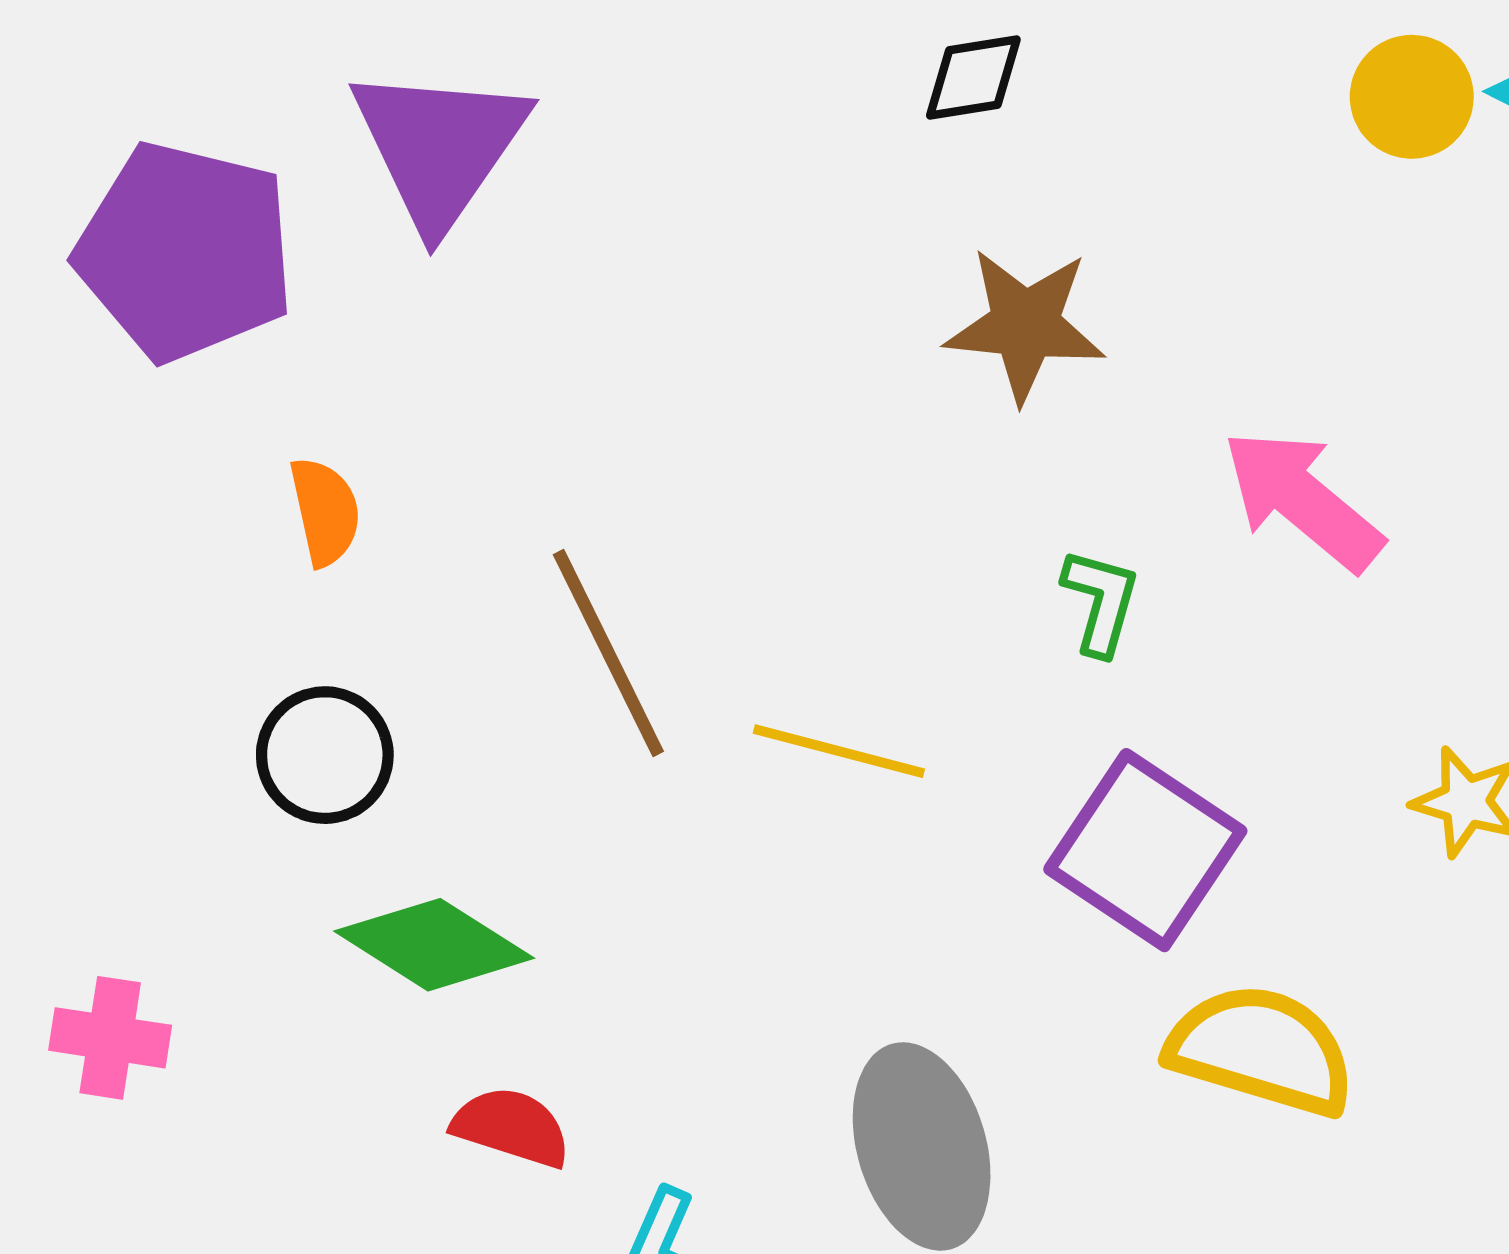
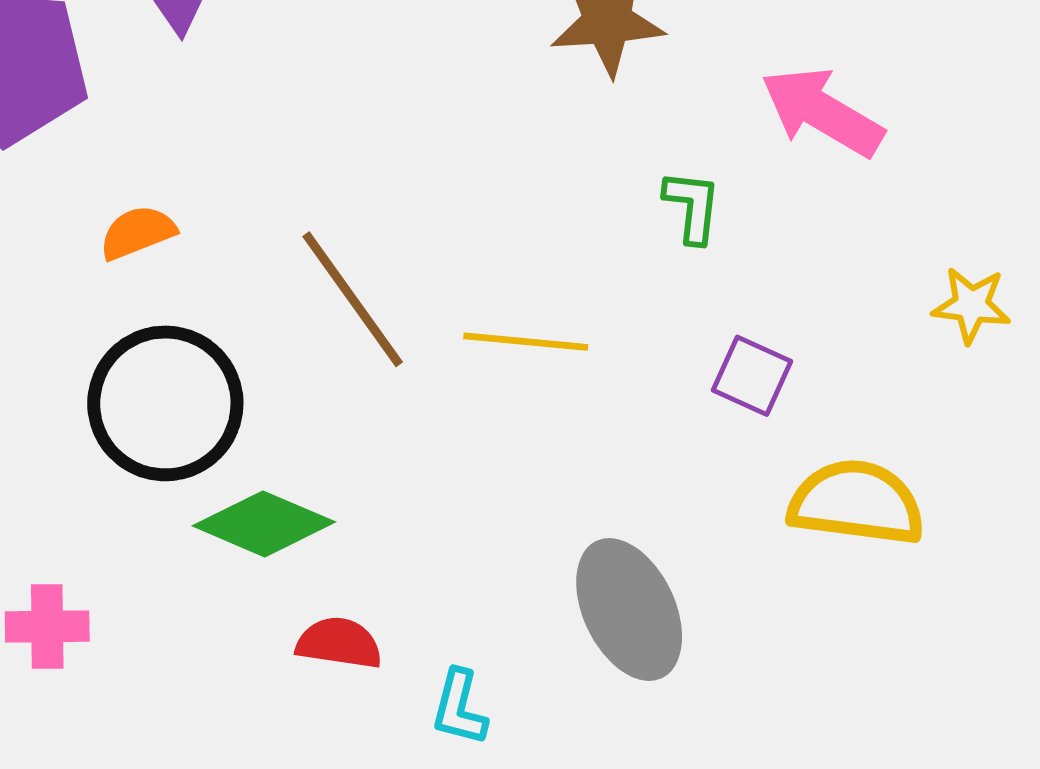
orange semicircle: (325, 512) -> (138, 233), turned -90
black circle: (325, 755) -> (165, 403), size x1.6
purple square: (1145, 850) -> (752, 376), size x0.6

